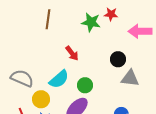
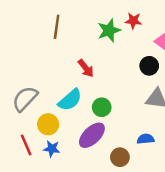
green star: (91, 22) -> (109, 30), turned -30
black circle: (118, 59) -> (149, 66), moved
gray semicircle: (22, 78) -> (25, 99), turned -70

